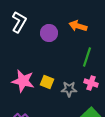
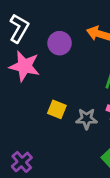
pink star: (23, 81) -> (24, 66), moved

